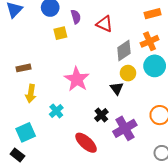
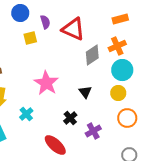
red triangle: (104, 24) -> (73, 29), size x1.4
yellow circle: (128, 73) -> (118, 93), moved
purple cross: (125, 128) -> (93, 131), size x0.7

